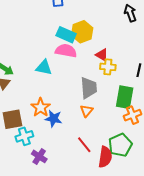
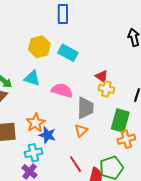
yellow hexagon: (82, 32) -> (39, 47), moved
pink semicircle: (66, 51) -> (62, 90), moved
cyan triangle: (44, 67) -> (32, 78), moved
cyan cross: (24, 136) -> (33, 153), moved

